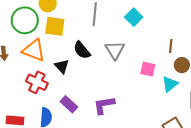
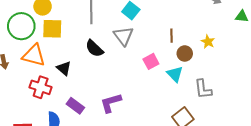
black semicircle: (82, 50) -> (94, 48), moved
gray triangle: (115, 50) -> (124, 36), moved
pink square: (148, 69) -> (151, 61), turned -35
cyan triangle: (170, 84) -> (175, 74), turned -30

